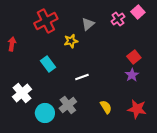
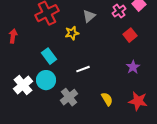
red square: (134, 57) -> (130, 35), moved
cyan circle: (45, 113) -> (46, 80), moved

